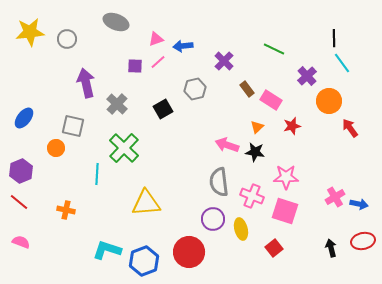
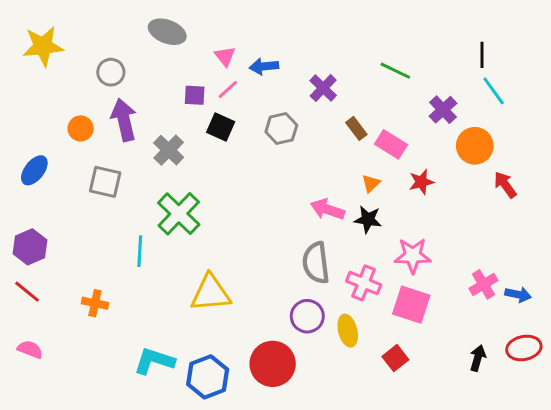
gray circle: (67, 39) -> (111, 72), moved
pink triangle: (156, 39) -> (225, 56), turned -49
black square: (163, 109) -> (221, 127), moved, turned -36
orange circle: (56, 148) -> (81, 128), moved
black arrow: (331, 248) -> (478, 358), turned 30

